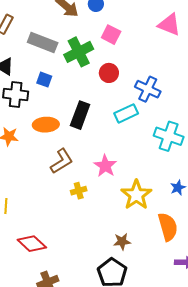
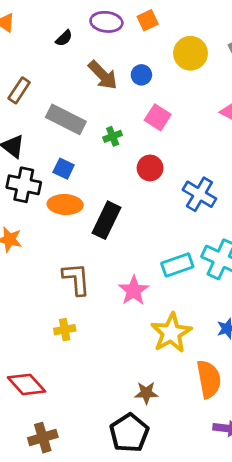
green cross: (79, 52) -> (113, 136), size x0.5
cyan rectangle: (126, 113) -> (177, 265), moved
orange ellipse: (46, 125) -> (65, 204), moved
brown L-shape: (62, 161) -> (76, 279), turned -68
yellow cross: (79, 191) -> (65, 330), moved

